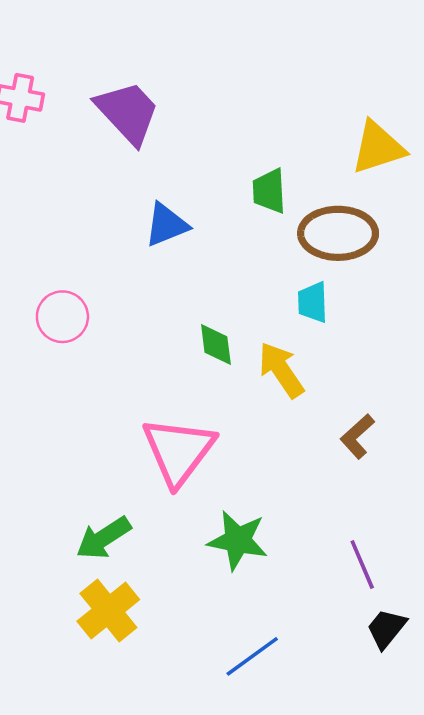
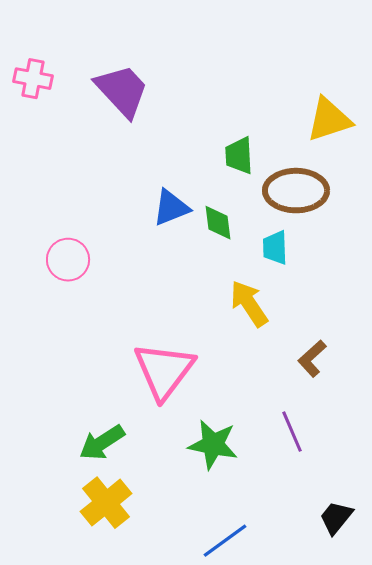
blue triangle: (166, 225) -> (171, 208), moved
green diamond: (216, 345) -> (218, 223), moved
purple line: (362, 565) -> (292, 432), moved

